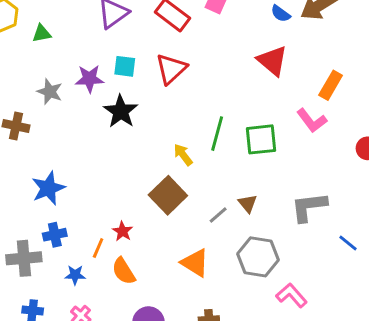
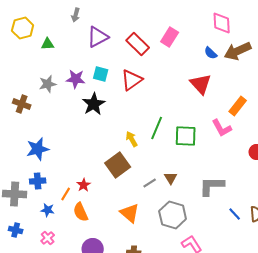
gray star: (50, 92) -> (48, 84), turned 30

